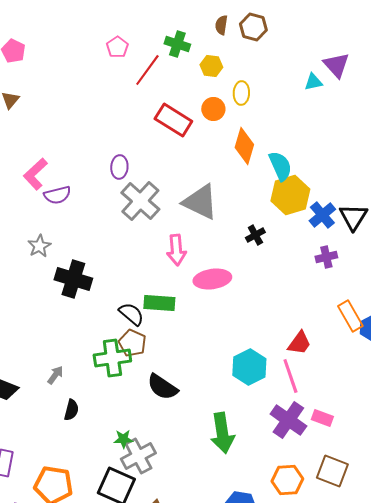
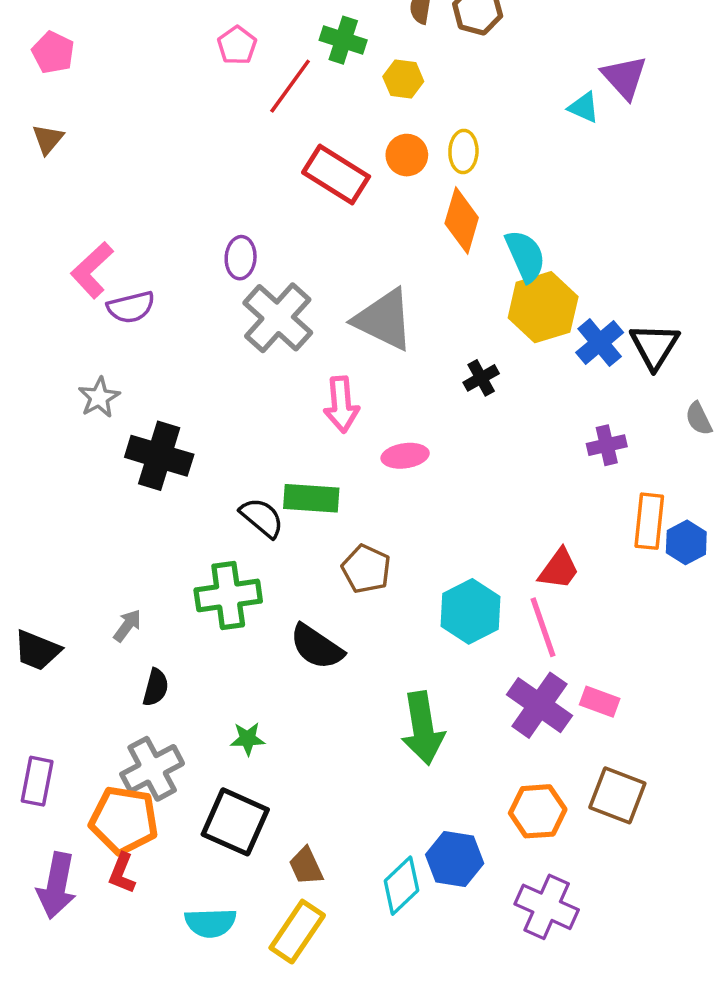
cyan triangle: (313, 82) -> (584, 107), turned 36
yellow ellipse: (241, 93) -> (463, 152), moved
purple cross: (326, 257) -> (607, 445), moved
pink ellipse: (212, 279) -> (405, 456), size x0.7
orange rectangle: (350, 316) -> (649, 521), turned 36
brown pentagon: (132, 343) -> (366, 569), moved
gray cross: (138, 456) -> (152, 769), moved

